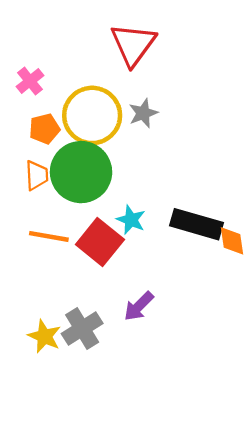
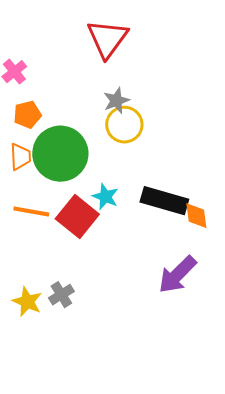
yellow circle: (92, 115) -> (124, 125), moved, size x0.7
purple arrow: (139, 306) -> (177, 275), moved, size x1.4
gray cross: (82, 329) -> (61, 295), size x0.7

